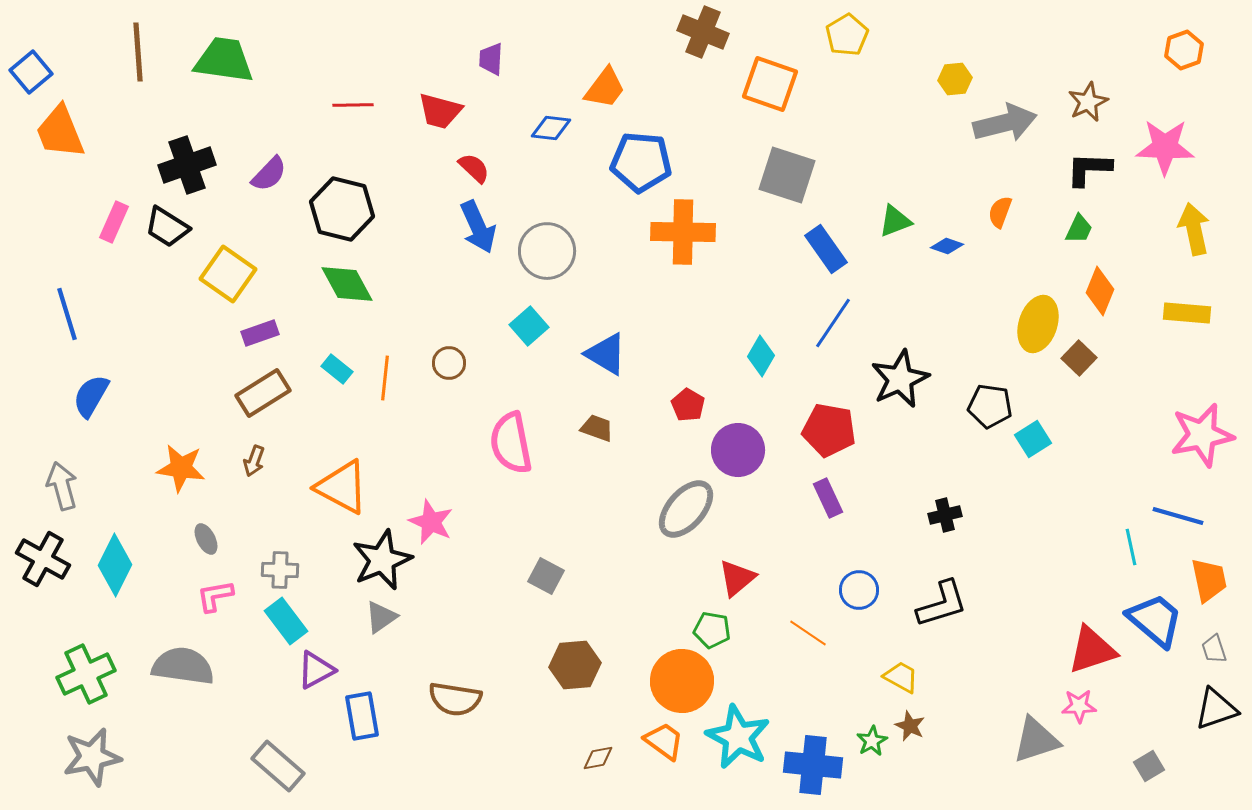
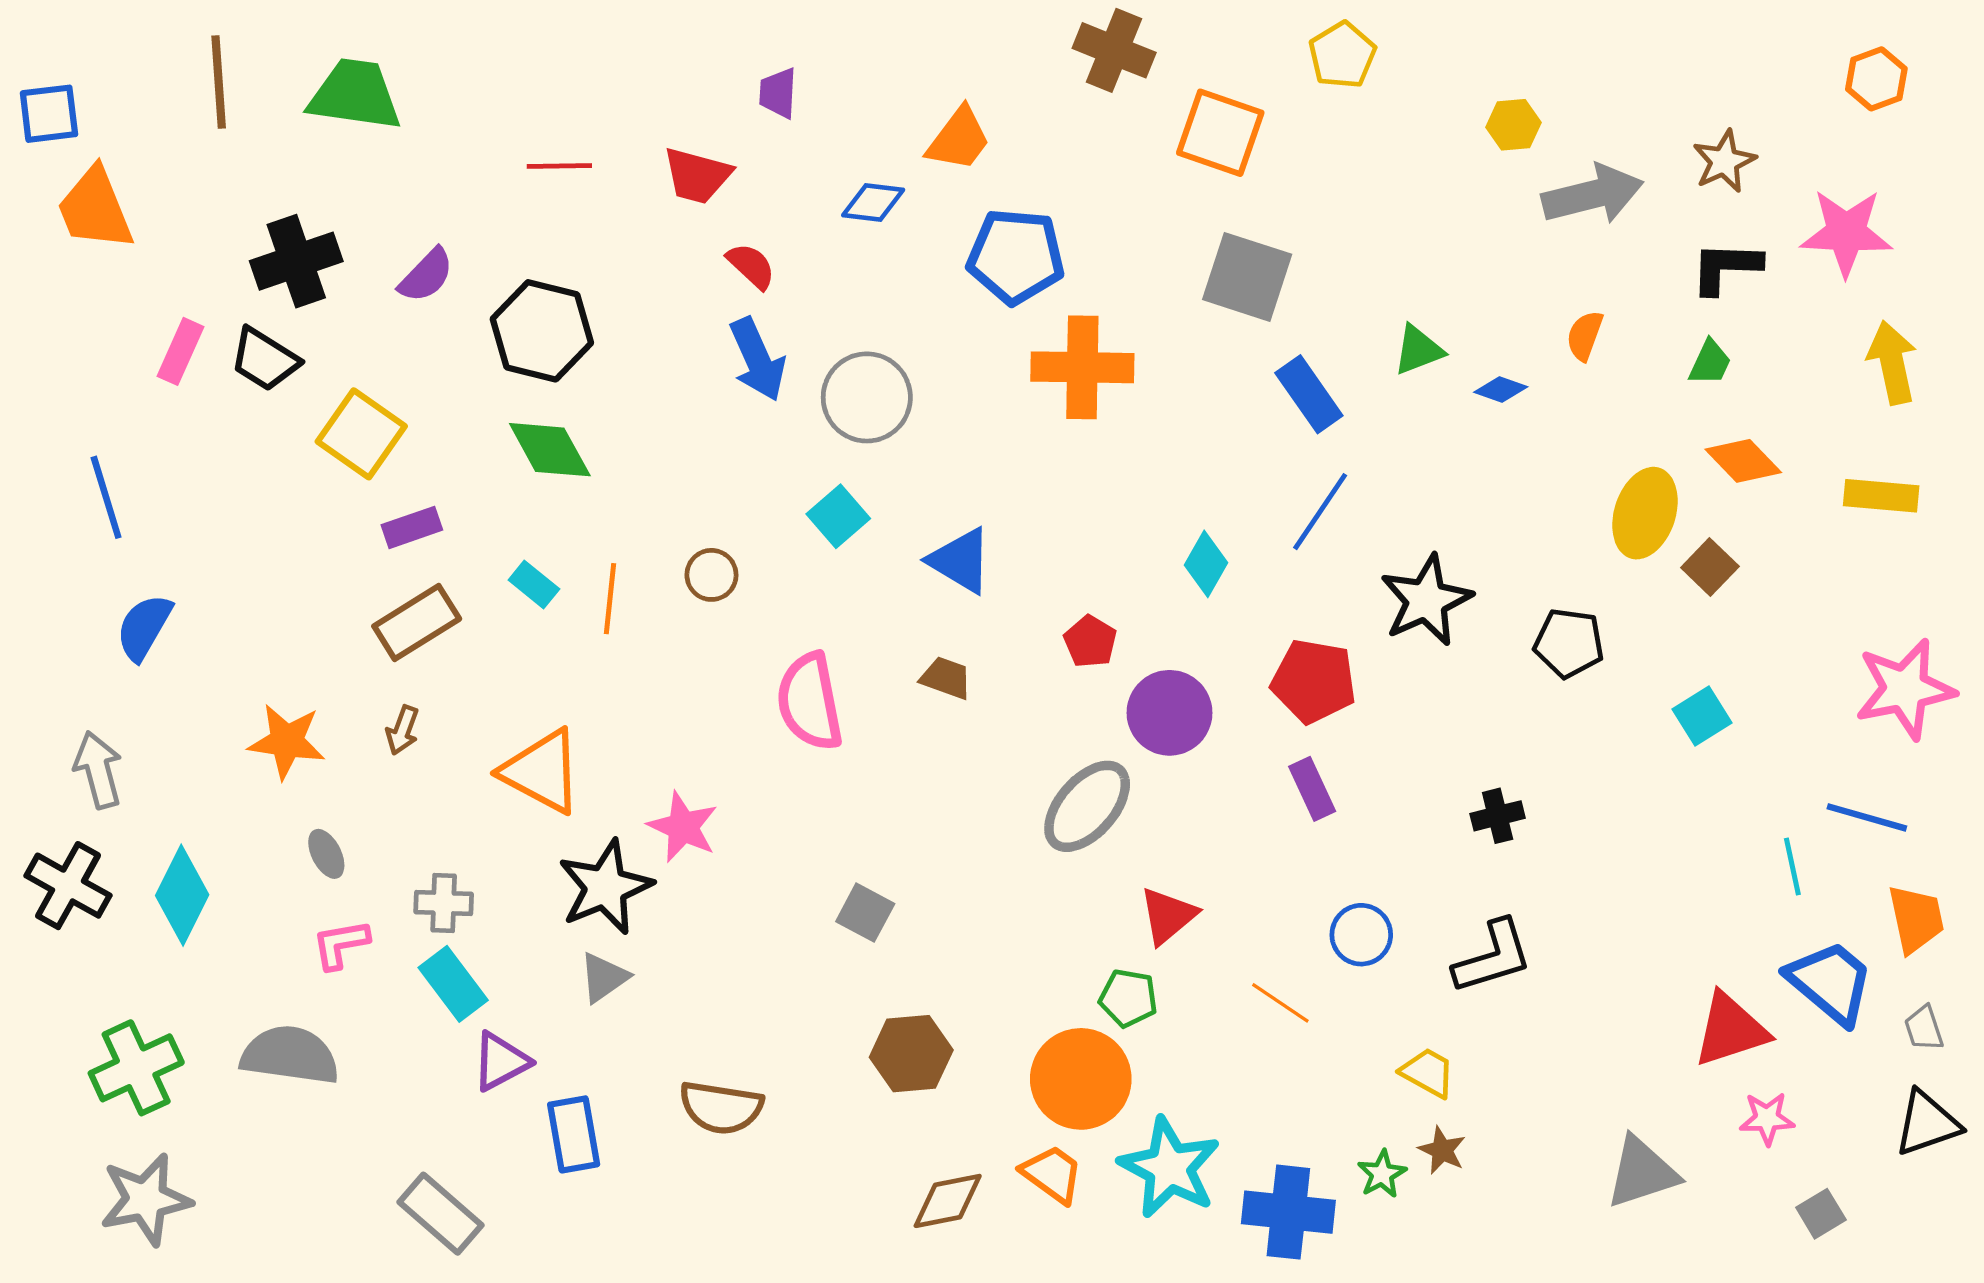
blue square: (31, 72) -> (49, 114), turned 33
orange diamond: (1100, 291) -> (1743, 461), turned -66
cyan square: (1033, 439) -> (1702, 716), moved
pink star: (1079, 706) -> (1767, 1119), moved
brown diamond: (598, 758) -> (948, 1201), size x1.5

